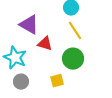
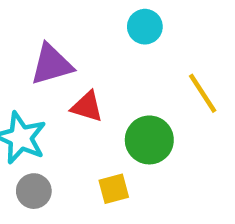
purple triangle: (29, 25) -> (52, 64), turned -45
yellow line: (75, 31) -> (203, 93), moved

